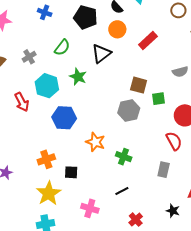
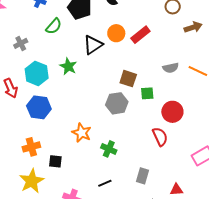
orange circle: (117, 29) -> (116, 33), moved
green semicircle: (62, 47) -> (54, 26), moved
blue hexagon: (64, 118) -> (39, 107), moved
gray rectangle: (164, 170) -> (143, 176), moved

